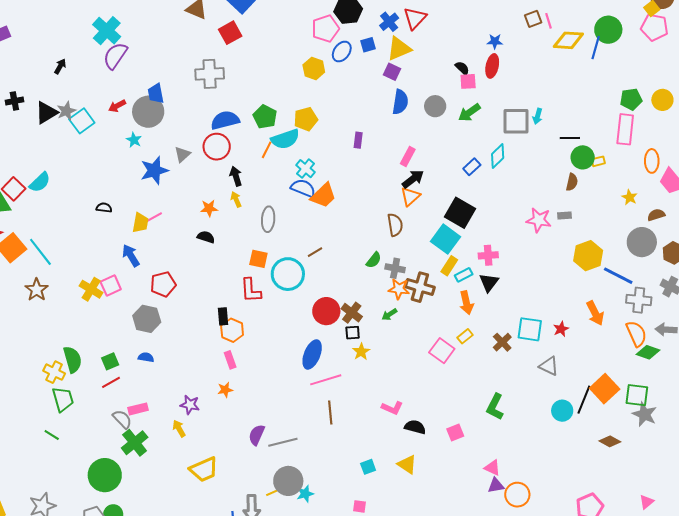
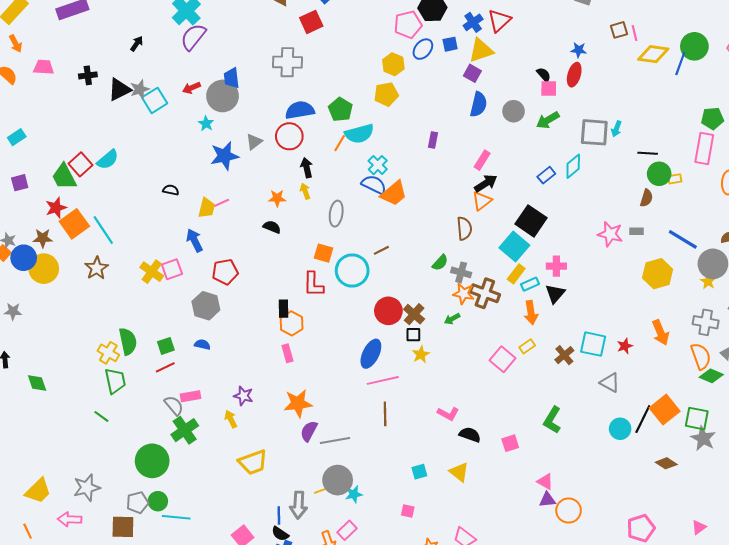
yellow pentagon: (306, 119) -> (386, 94), moved
yellow star: (630, 197) -> (708, 281), moved
blue line: (618, 276) -> (683, 239), moved
orange star: (225, 390) -> (298, 403), moved, size x1.8

